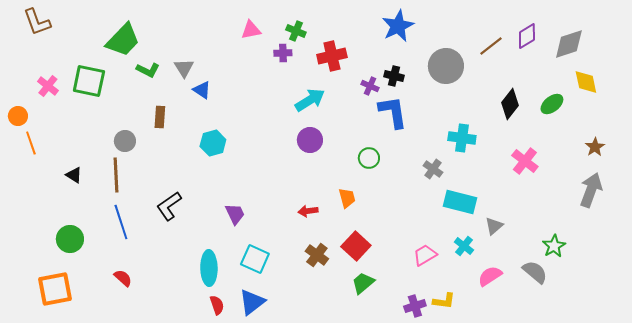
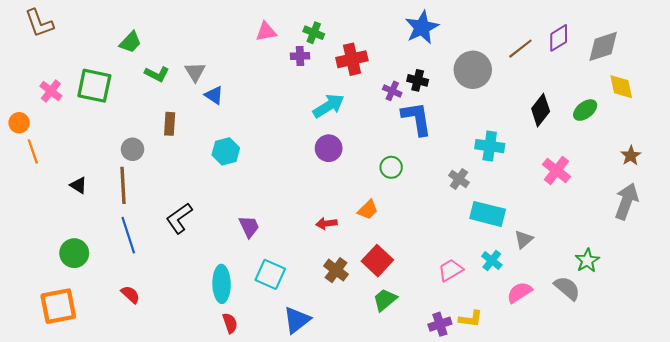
green trapezoid: (123, 40) -> (130, 42), size x0.6
orange trapezoid: (347, 198) -> (368, 210), turned 60
blue triangle: (252, 302) -> (297, 320), moved

